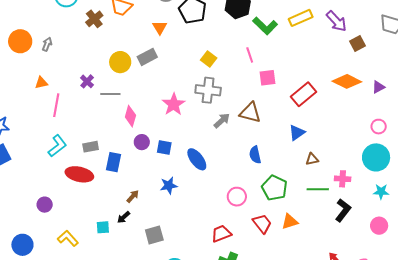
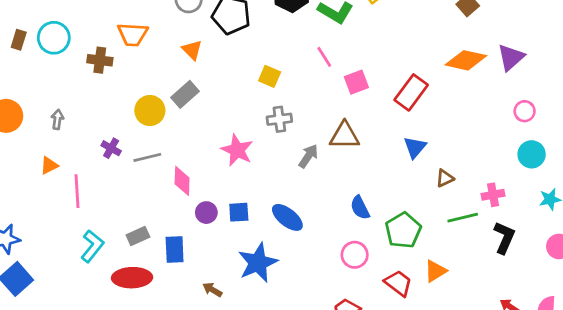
brown cross: (94, 19) -> (100, 60), turned -30
gray arrow: (47, 44) -> (57, 119), moved
purple triangle: (378, 87) -> (511, 57), size x1.5
gray cross: (208, 90) -> (279, 119), size x0.7
blue semicircle: (255, 155) -> (360, 208), moved
cyan circle: (376, 157) -> (532, 154), size x0.7
blue star: (169, 185) -> (258, 263), size x1.6
green pentagon: (274, 188) -> (403, 230), turned 30
brown arrow: (133, 196) -> (212, 290), turned -88

